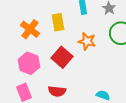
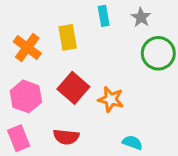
orange star: (87, 41) -> (111, 99), moved

